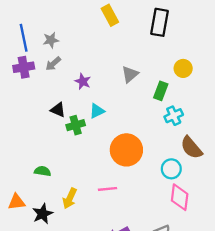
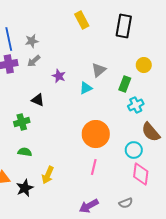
cyan triangle: (97, 111) -> (86, 88), moved
green cross: (76, 125) -> (22, 122), moved
pink line: (108, 189) -> (94, 167), moved, turned -70

